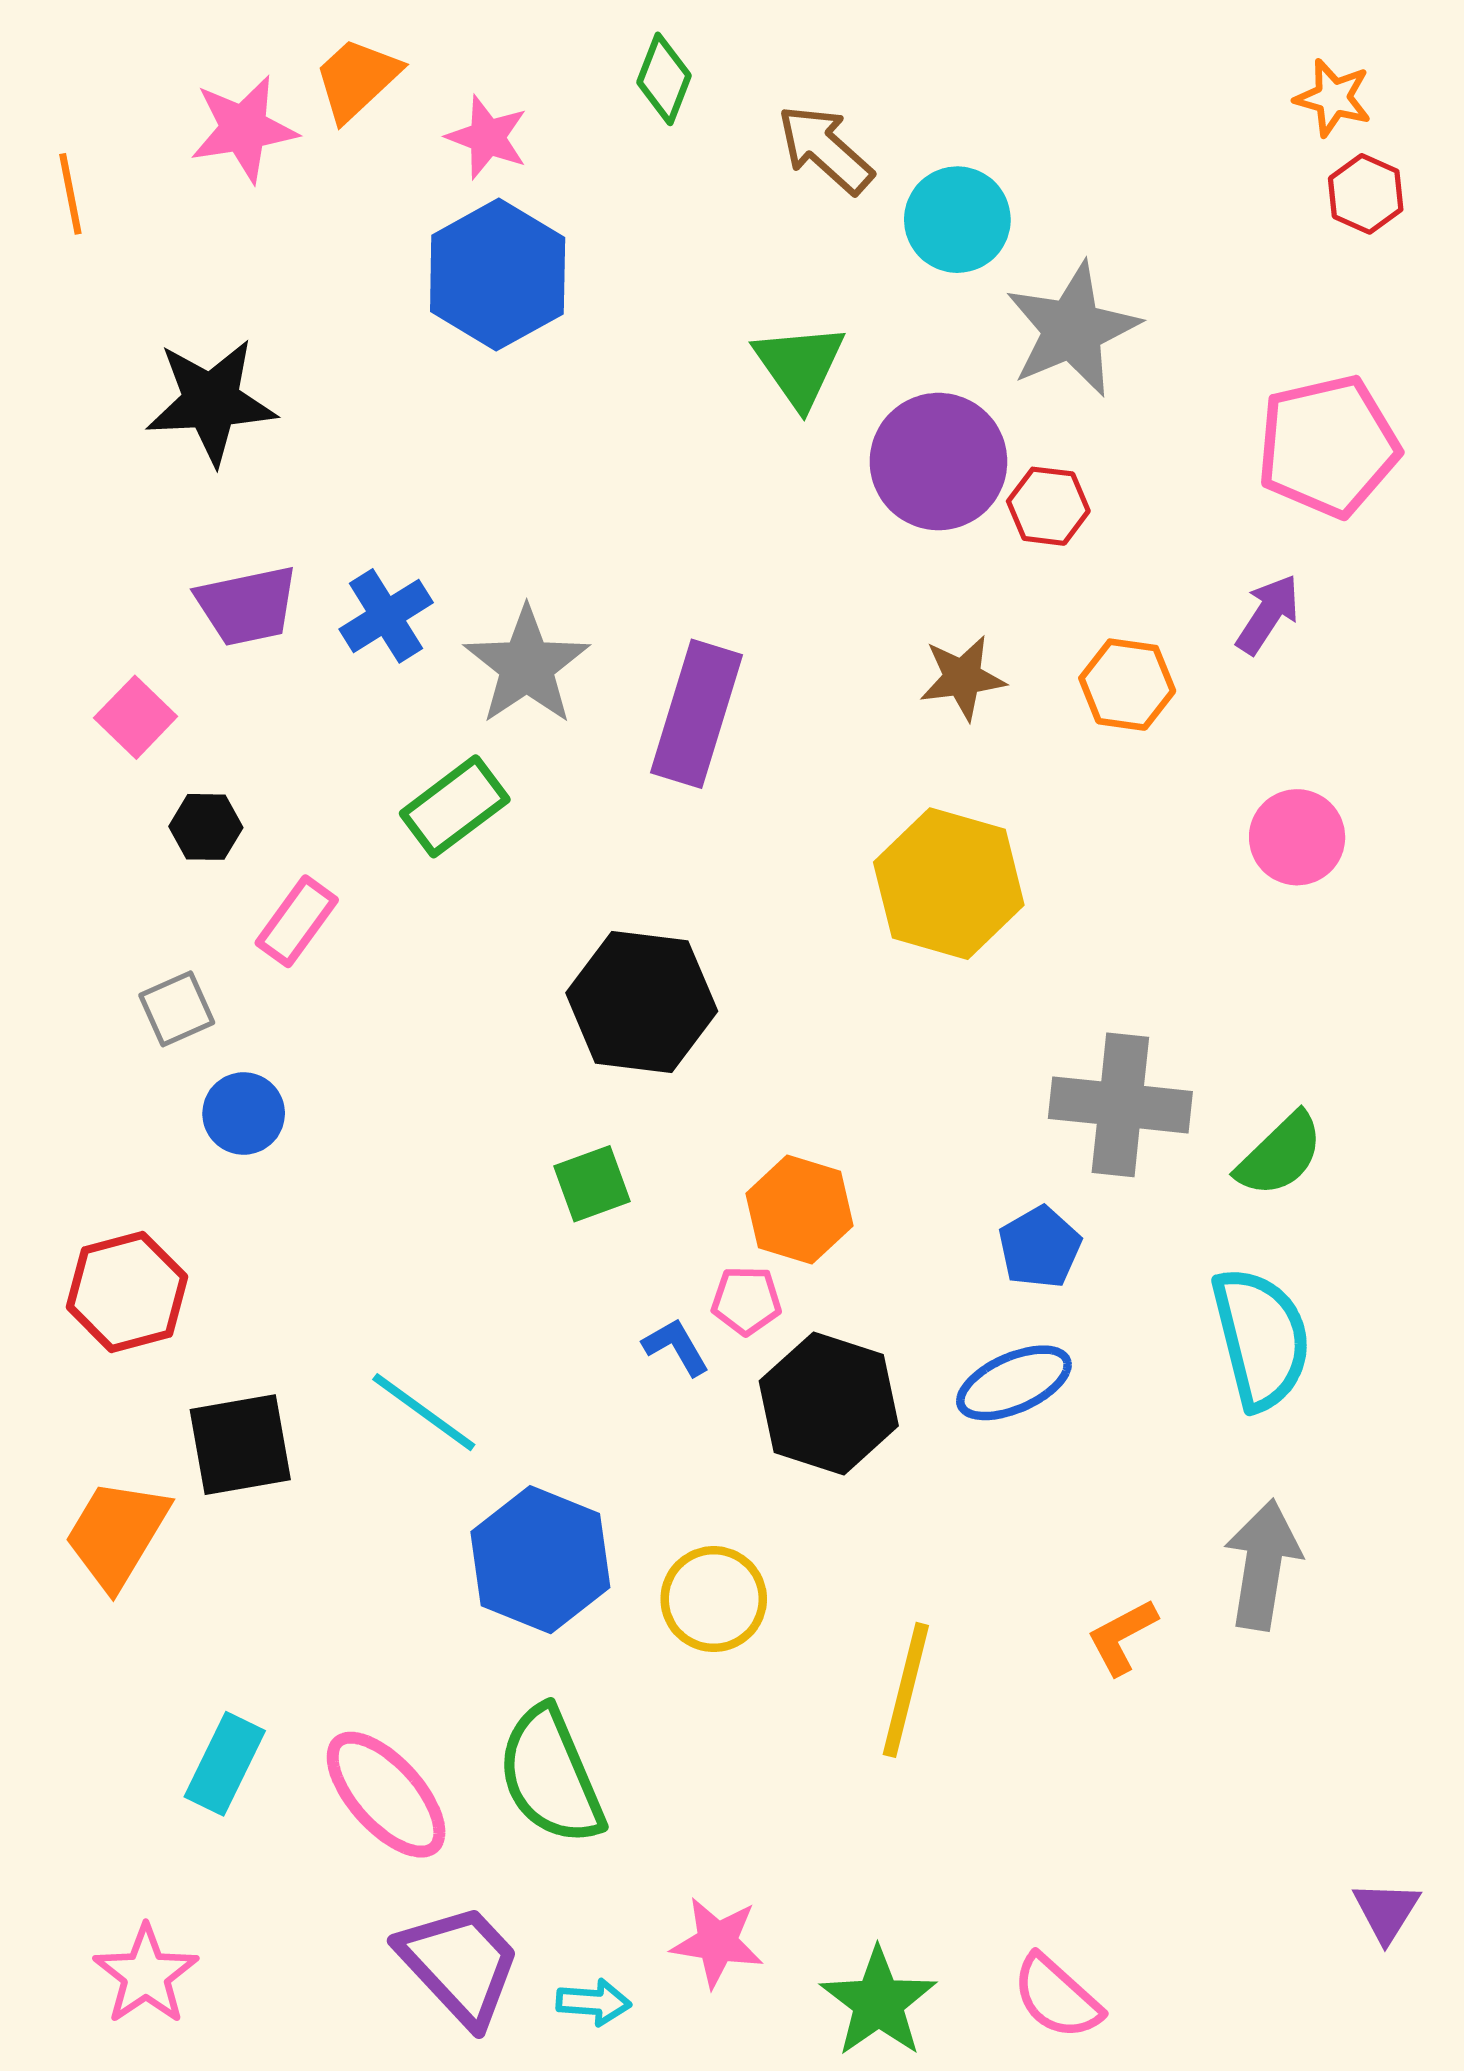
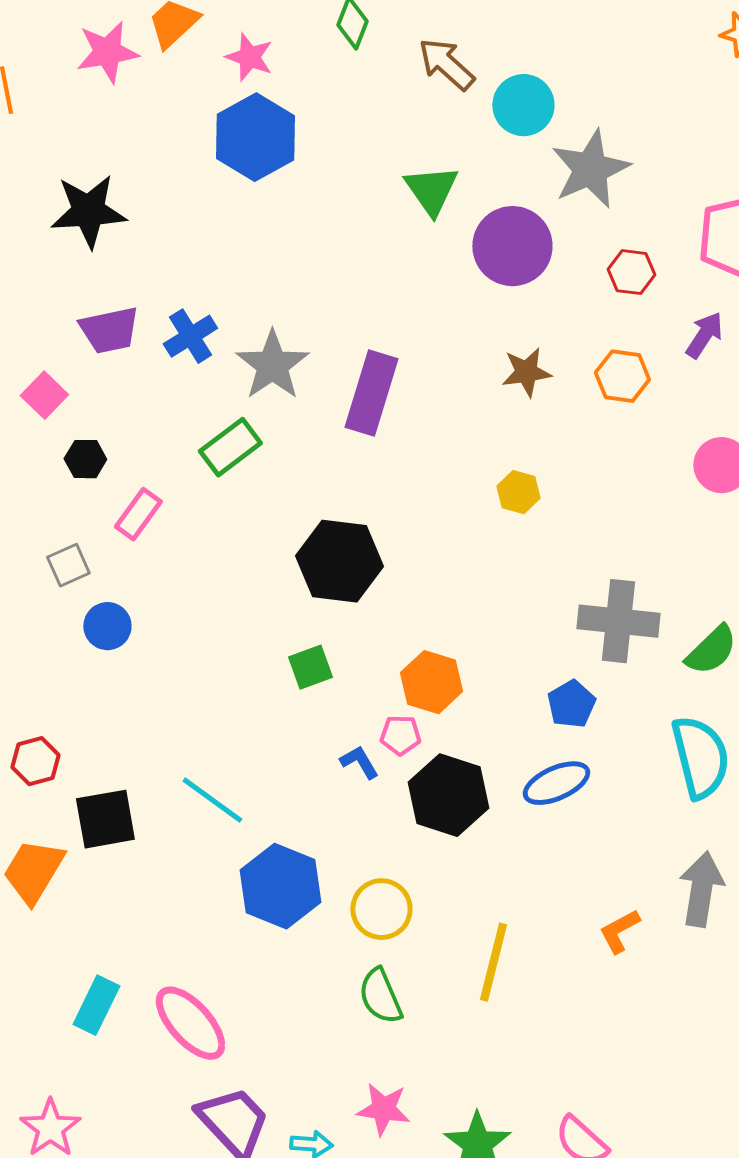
red hexagon: (1048, 506) -> (631, 272), moved
yellow hexagon: (949, 884) -> (518, 492), size x0.5
red hexagon: (127, 1292) -> (35, 761), moved, size x0.7
green semicircle: (551, 1776) -> (380, 996), moved, size x0.7

